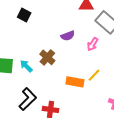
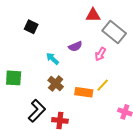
brown cross: (47, 57) -> (56, 84), moved
cyan arrow: (26, 66) -> (52, 59), moved

